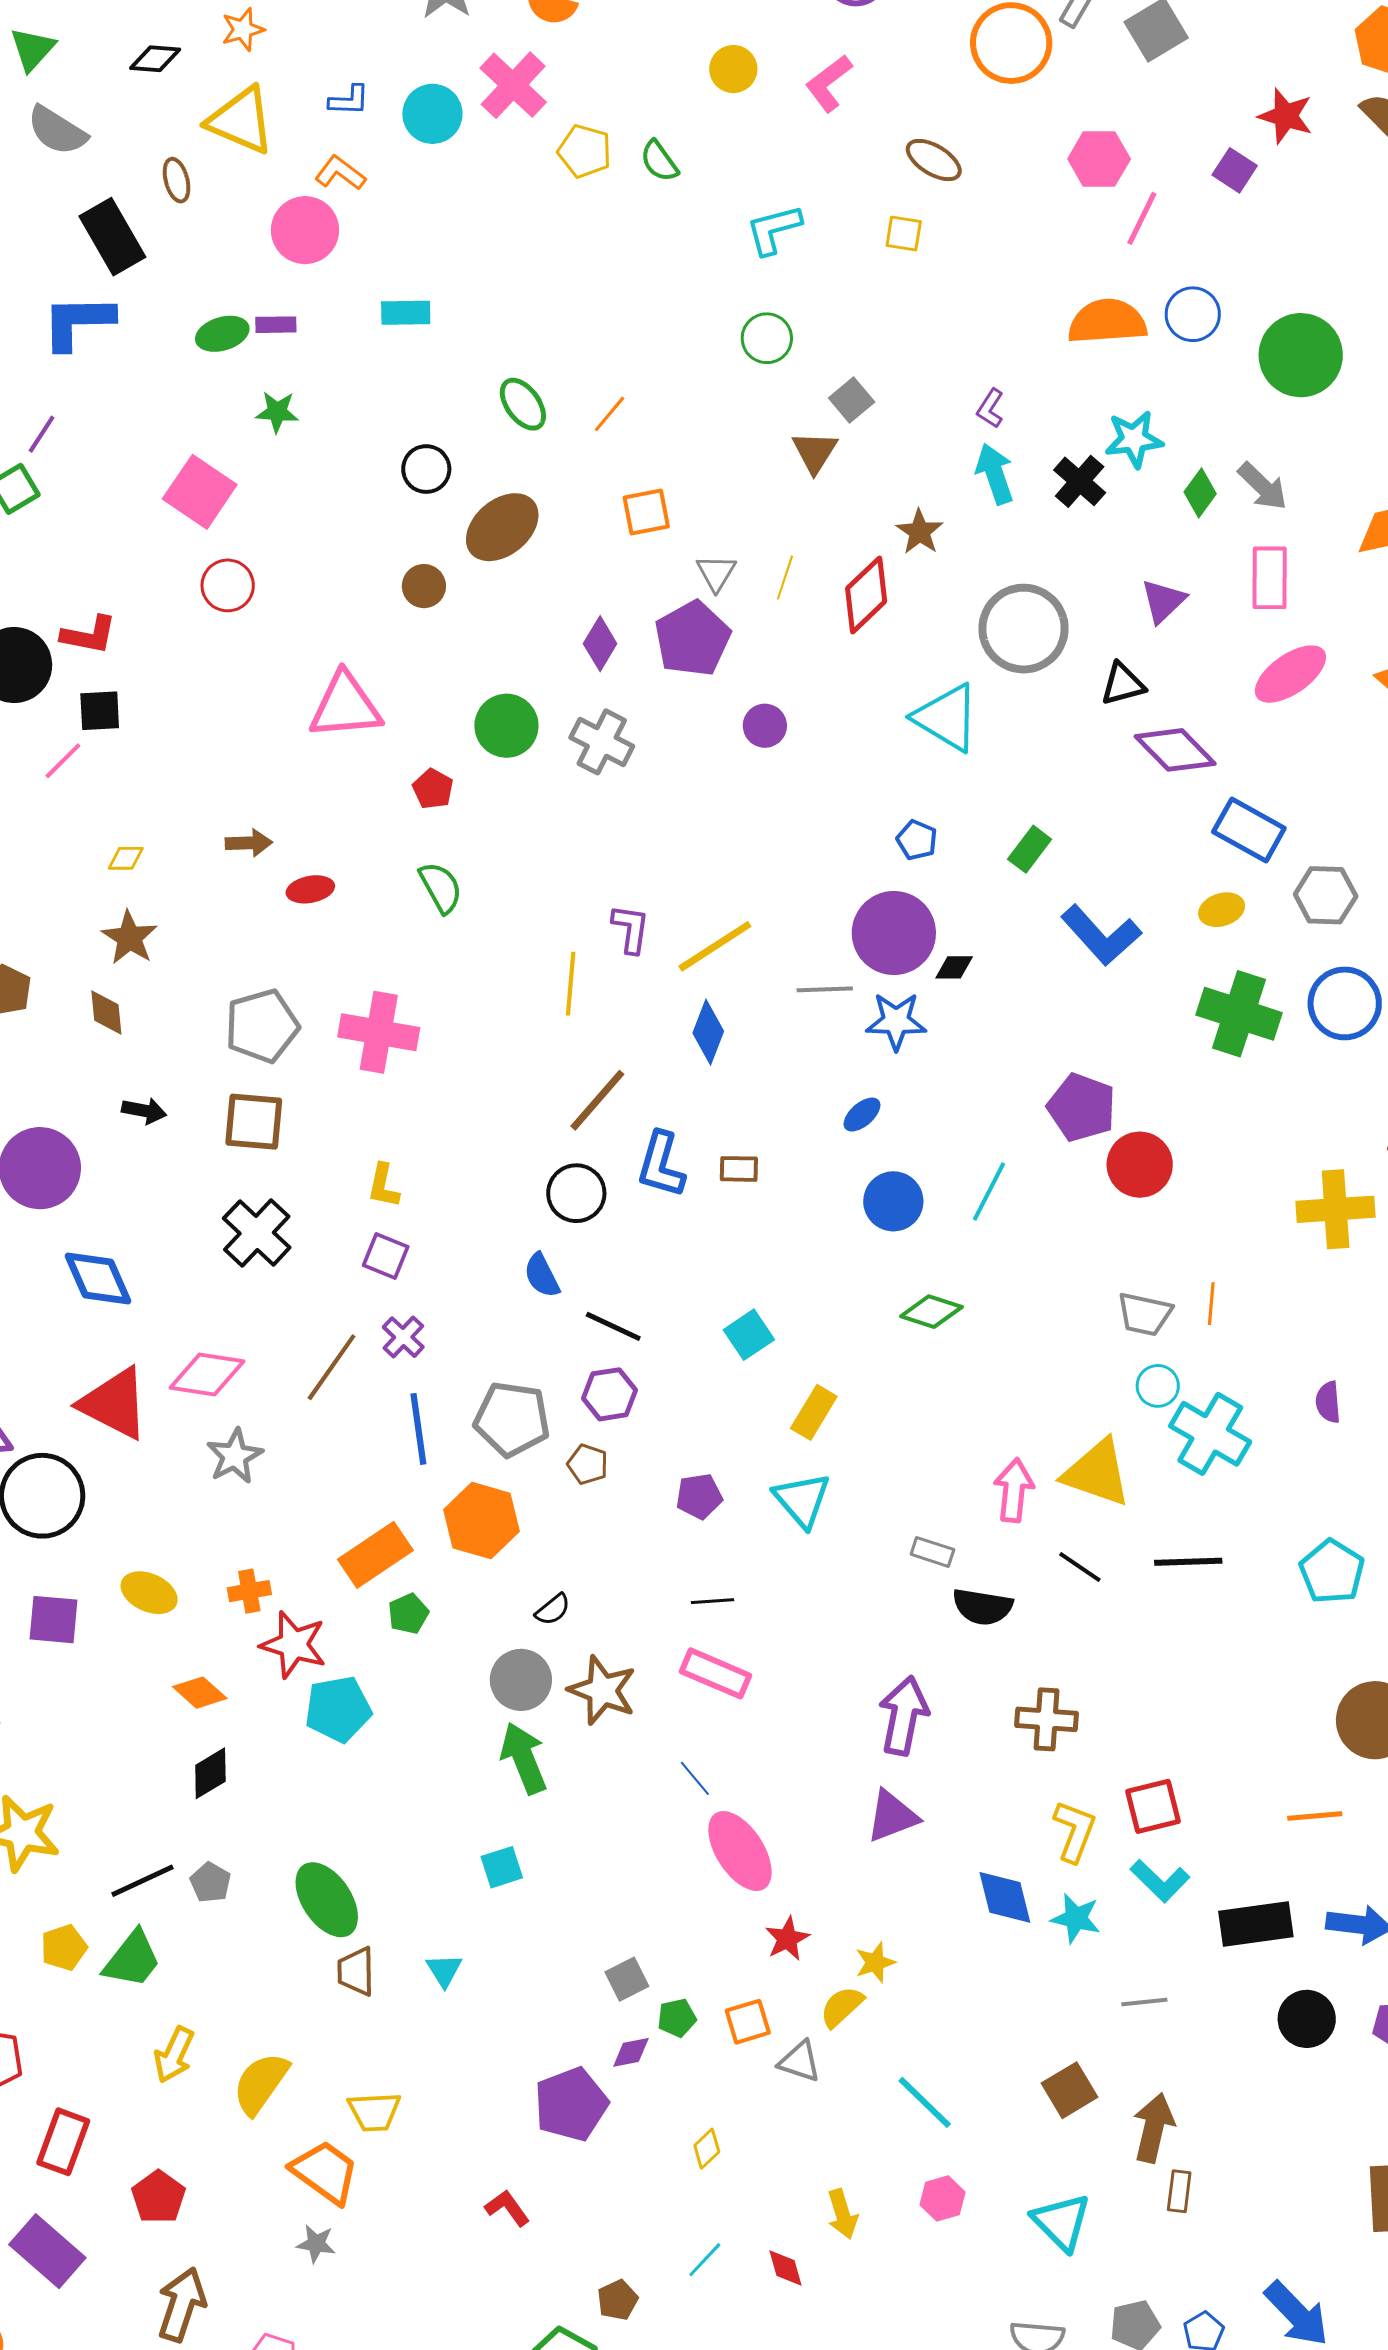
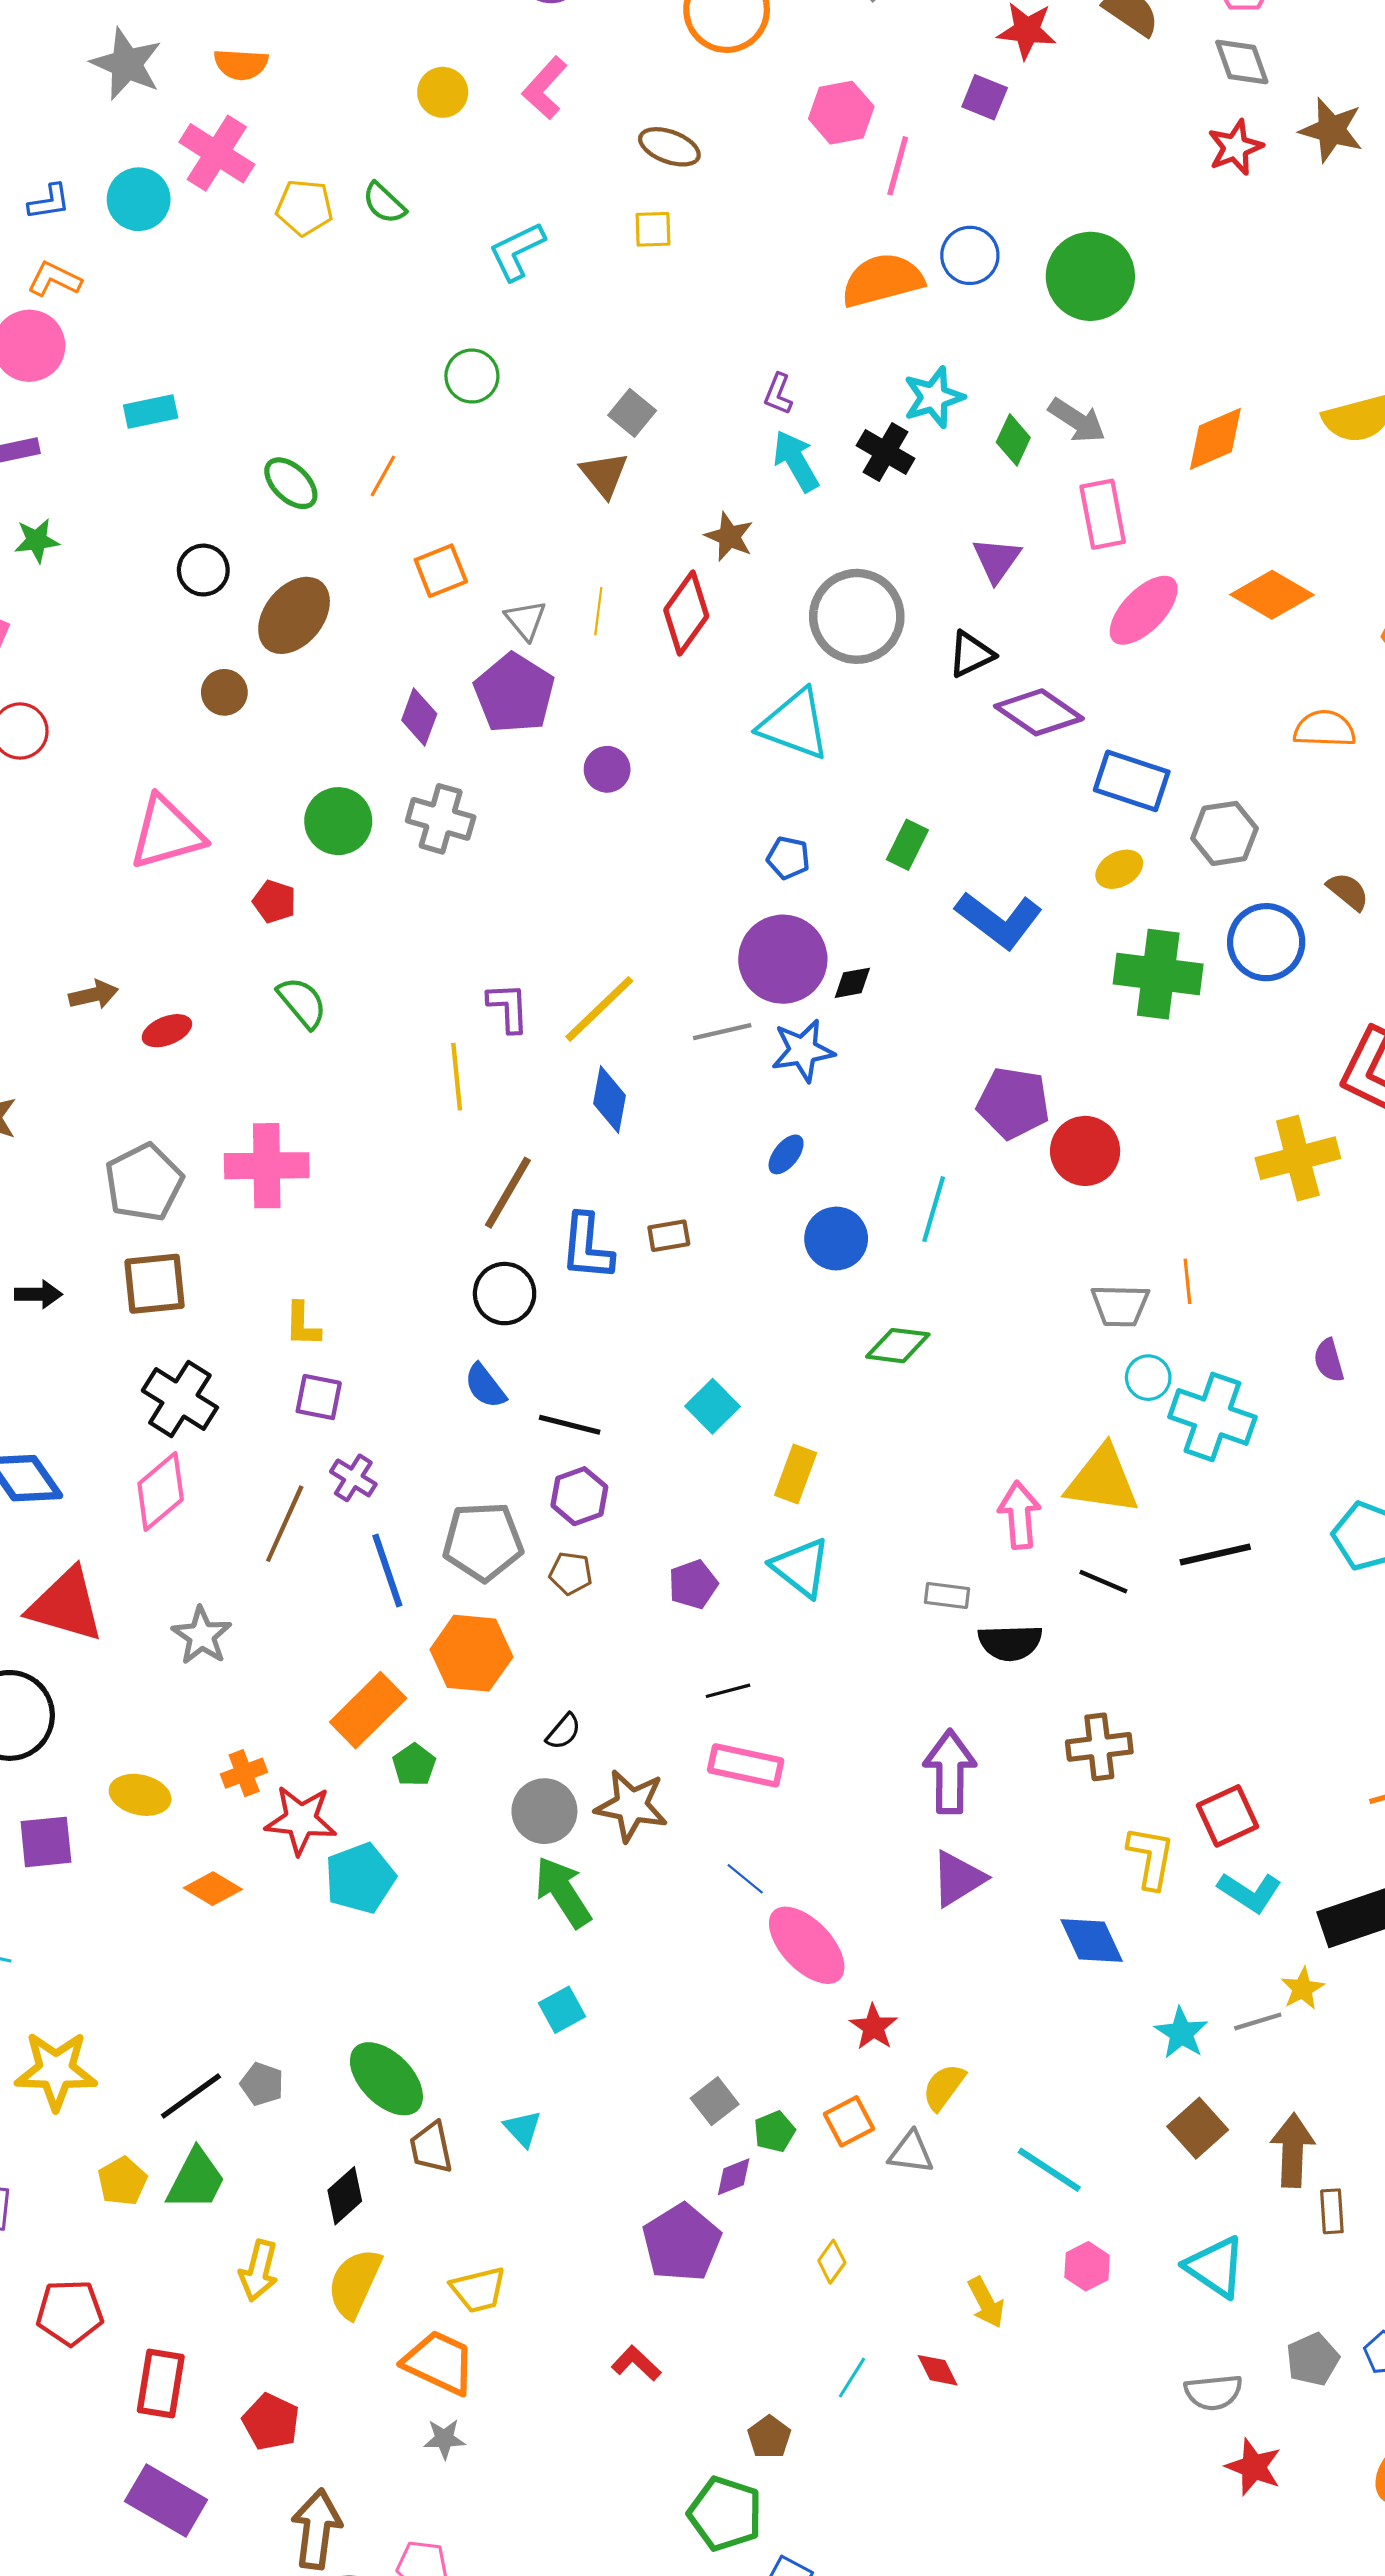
green circle: (767, 338) -> (472, 376), moved
pink diamond: (207, 1374) -> (161, 1491), moved, turned -38
black diamond: (210, 1773) -> (345, 2196), moved
cyan star: (1076, 1918) -> (1181, 2033), moved, turned 30
yellow star: (875, 1962) -> (1302, 1989), moved

